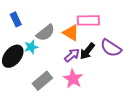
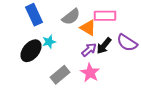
blue rectangle: (16, 19) -> (34, 15), size x1.5
gray semicircle: (45, 33) -> (71, 17), moved

